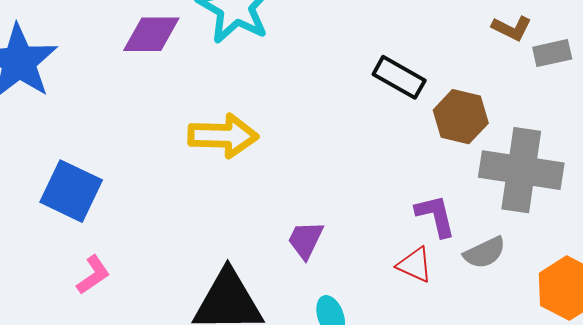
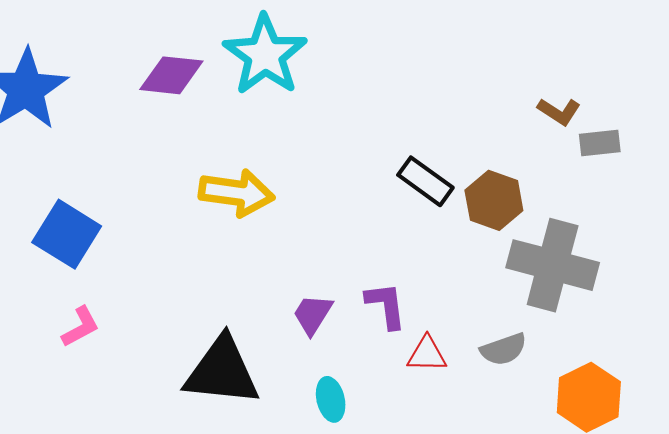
black rectangle: (399, 77) -> (425, 181), moved
purple L-shape: (435, 216) -> (386, 305), moved
red triangle: (415, 265) -> (427, 354), turned -30

